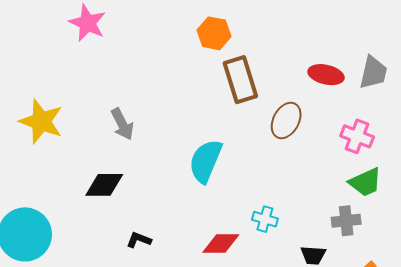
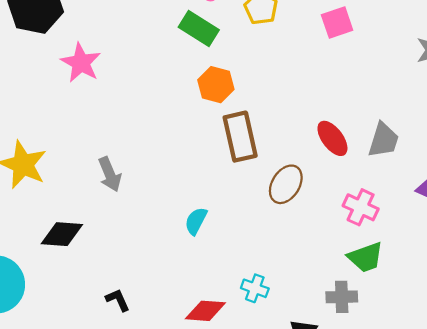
red ellipse: (326, 75) -> (332, 138), turned 36
cyan semicircle: (206, 161) -> (196, 221), size x0.6
black diamond: (104, 185) -> (62, 234), moved
black L-shape: (139, 240) -> (118, 300), turned 40

